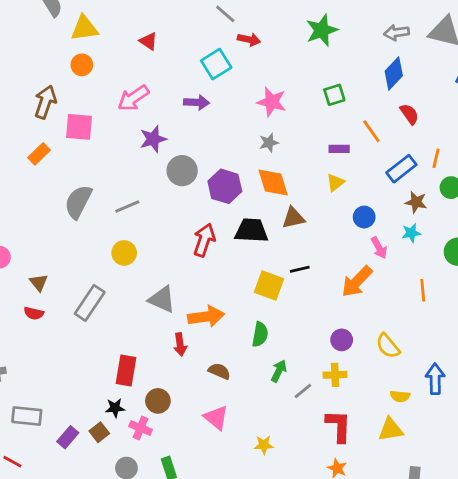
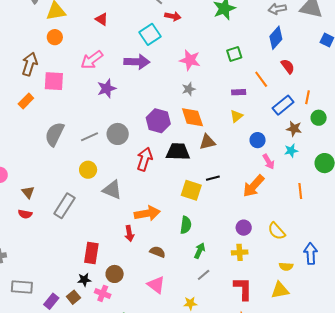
purple arrow: (197, 102) -> (137, 62), size x1.4
gray circle: (182, 171) -> (118, 134), moved
gray triangle: (162, 299) -> (112, 190), moved
gray line: (303, 391) -> (204, 275), moved

